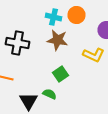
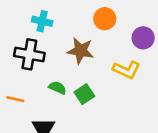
cyan cross: (54, 17) -> (42, 21), moved
green semicircle: (50, 94) -> (58, 88), moved

